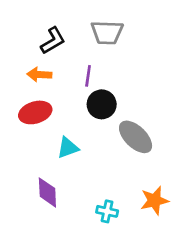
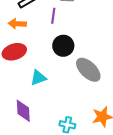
purple line: (88, 76) -> (53, 16), moved

